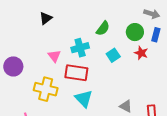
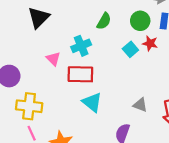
black triangle: (46, 18) -> (39, 17), size x1.5
cyan square: (113, 55) -> (130, 49), moved
yellow cross: (46, 89) -> (29, 106), moved

